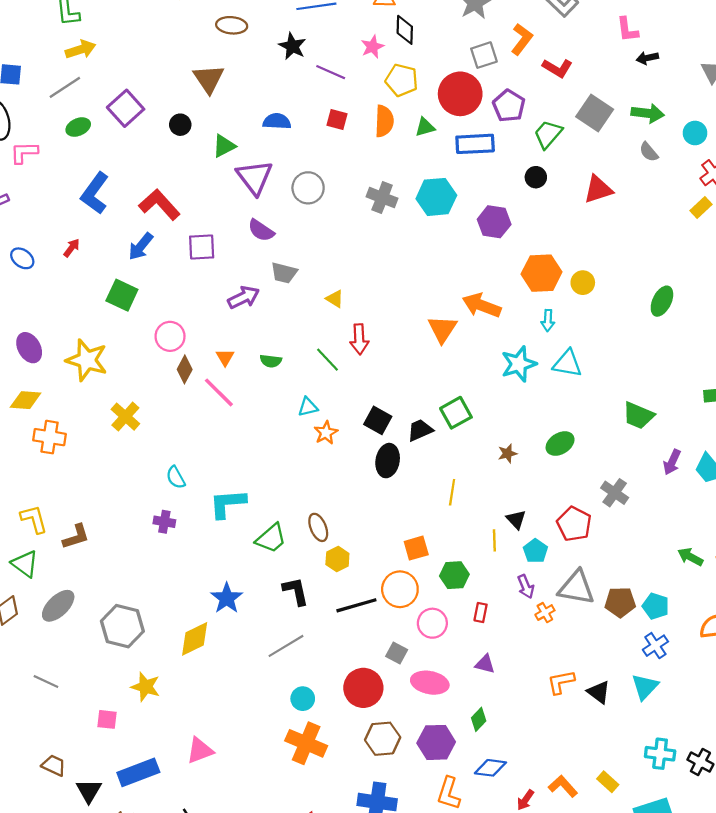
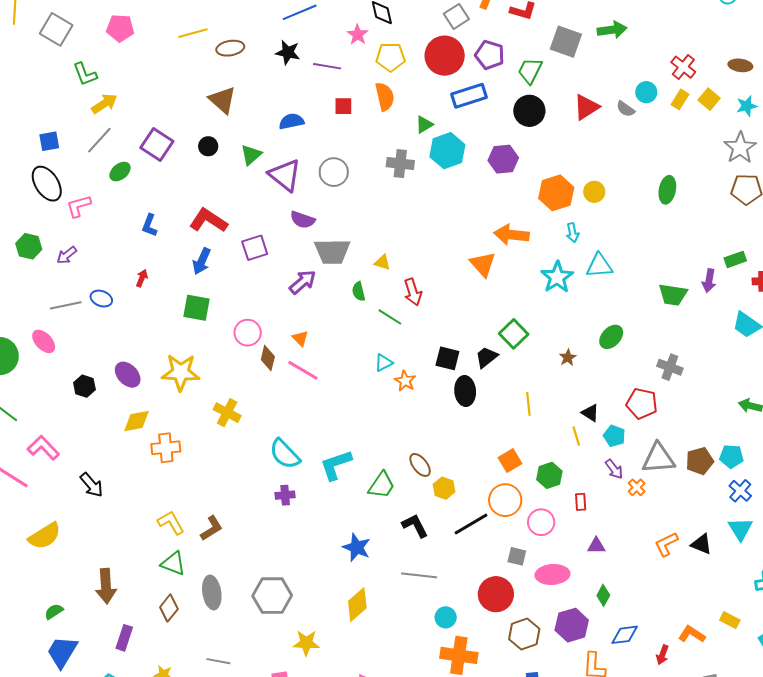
green triangle: (425, 127) -> (424, 124), moved
cyan circle: (695, 133) -> (646, 92), moved
gray semicircle: (649, 152) -> (626, 109), moved
black circle: (536, 177) -> (529, 111), size x1.6
blue L-shape: (95, 193) -> (149, 225), size x0.6
gray trapezoid: (284, 273) -> (332, 251), size x1.5
green semicircle: (271, 361) -> (359, 291), moved, turned 84
purple arrow: (672, 462) -> (709, 281), moved
cyan semicircle: (176, 477) -> (285, 454), size x1.6
gray ellipse: (58, 606) -> (212, 592), turned -40
yellow diamond: (195, 639) -> (357, 605), moved
gray line: (286, 646) -> (419, 575), turned 52

